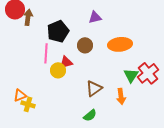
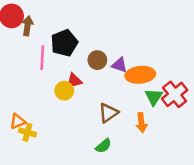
purple triangle: (95, 17) -> (119, 65), moved, turned 32
orange ellipse: (120, 44) -> (140, 75), moved
pink line: (46, 53) -> (42, 58), moved

